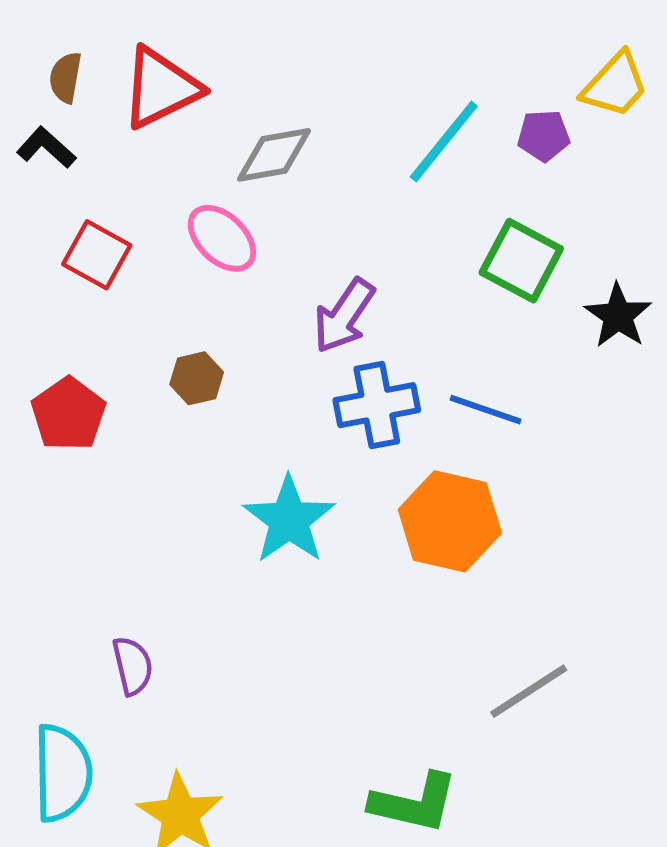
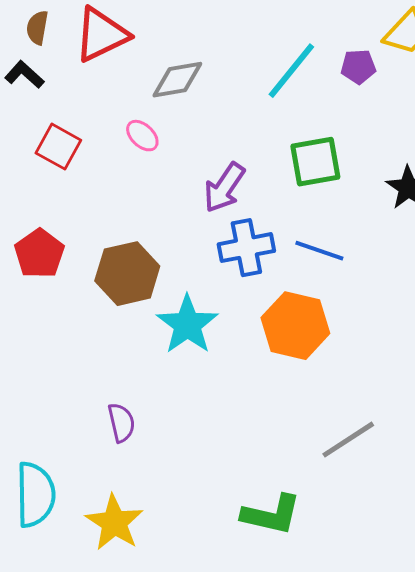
pink ellipse: (222, 238) -> (142, 136), size x0.7
green square: (521, 261) -> (315, 162), moved, turned -38
brown hexagon: (197, 378) -> (127, 274), moved, size x1.8
purple semicircle: (133, 666) -> (121, 423), moved

